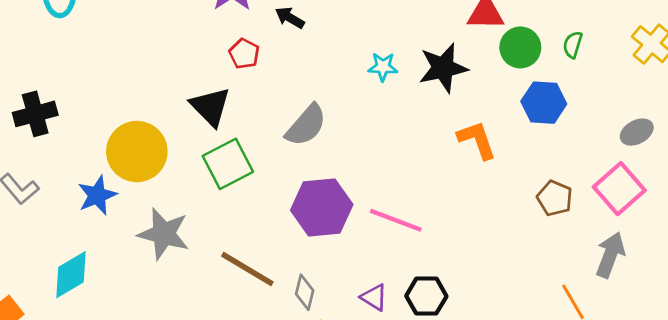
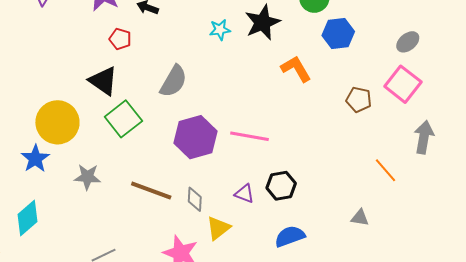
gray star: (164, 234) -> (87, 177), size x0.7
gray arrow: (610, 255) -> (424, 137), moved

